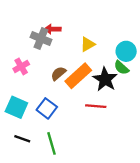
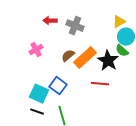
red arrow: (53, 29) -> (50, 21), moved
gray cross: (41, 38) -> (75, 26), moved
yellow triangle: (88, 44) -> (119, 22), moved
cyan square: (16, 107) -> (39, 94), moved

